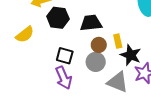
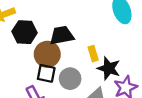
brown circle: (99, 45) -> (47, 54), moved, size x1.5
black square: (65, 56) -> (46, 73), moved

